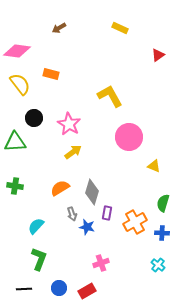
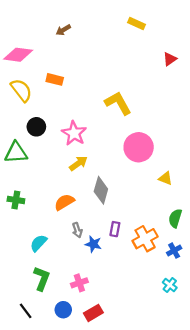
yellow rectangle: (120, 28) -> (136, 24), moved
gray diamond: (92, 192) -> (101, 190), moved
blue cross: (162, 233) -> (174, 251), turned -32
pink cross: (101, 263) -> (79, 283), moved
black line: (24, 289) -> (26, 311), turned 56

